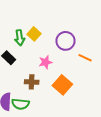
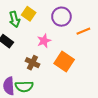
orange line: (85, 58) -> (83, 31), turned -40
brown cross: (32, 82) -> (32, 63), turned 32

